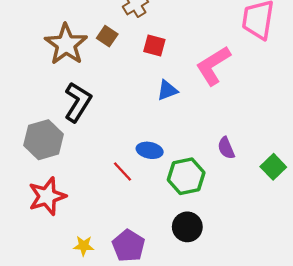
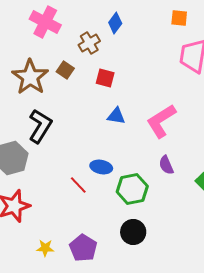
pink L-shape: (213, 66) -> (161, 121), moved
blue triangle: (167, 90) -> (116, 116), turned 30

